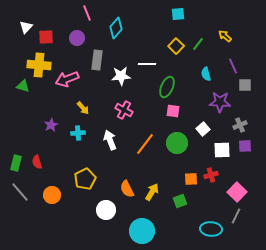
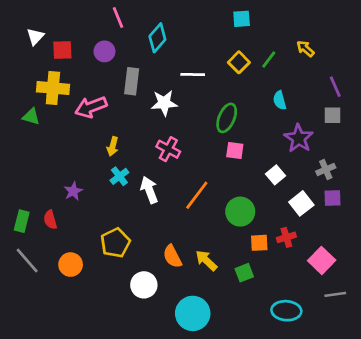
white line: (147, 64) -> (193, 74), moved
purple line: (233, 66) -> (335, 87), moved
purple star: (220, 102) -> (299, 138), turned 30
yellow arrow: (83, 108) -> (113, 146), turned 56
purple star: (51, 125) -> (73, 191), moved
cyan cross: (78, 133) -> (119, 176), moved, turned -32
green circle: (177, 143) -> (240, 212), moved
white square: (222, 150) -> (301, 203), turned -36
yellow arrow: (152, 192) -> (206, 260), turned -78
gray line: (236, 216) -> (335, 294), moved, turned 56

